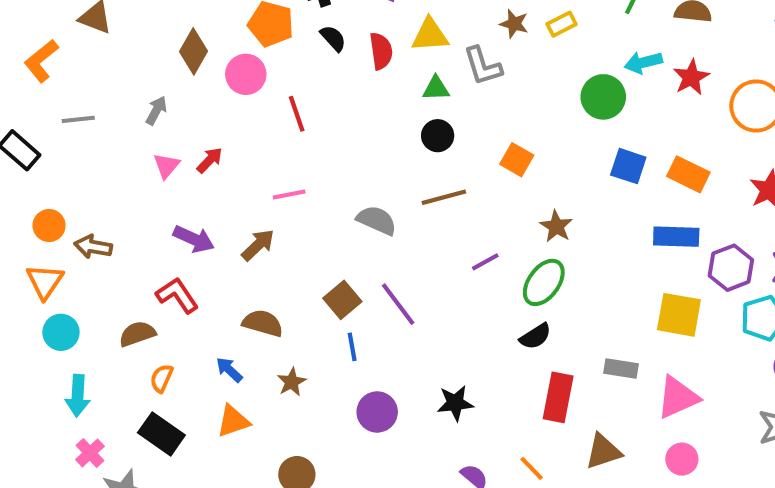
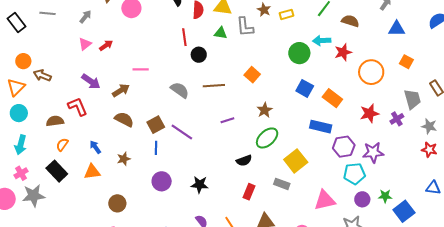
red line: (297, 114) -> (184, 37), moved
black circle: (438, 136) -> (199, 55), moved
green ellipse: (544, 282) -> (267, 138), moved
purple line: (398, 304) -> (182, 132), turned -30
yellow square: (679, 315) -> (296, 161), moved, turned 30
brown semicircle: (263, 323) -> (124, 119), moved
red rectangle: (558, 397) -> (249, 192), size x0.7
pink triangle: (678, 397) -> (325, 200), moved

